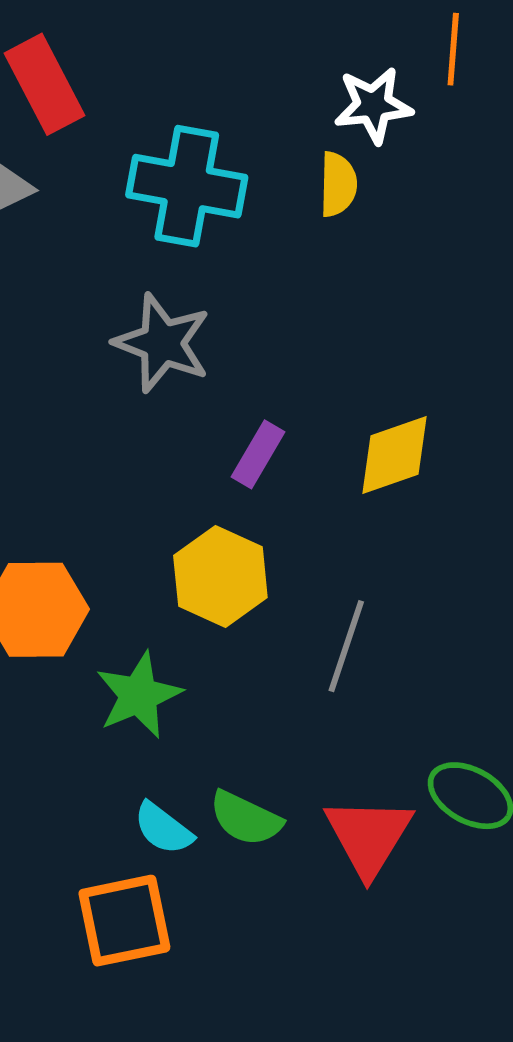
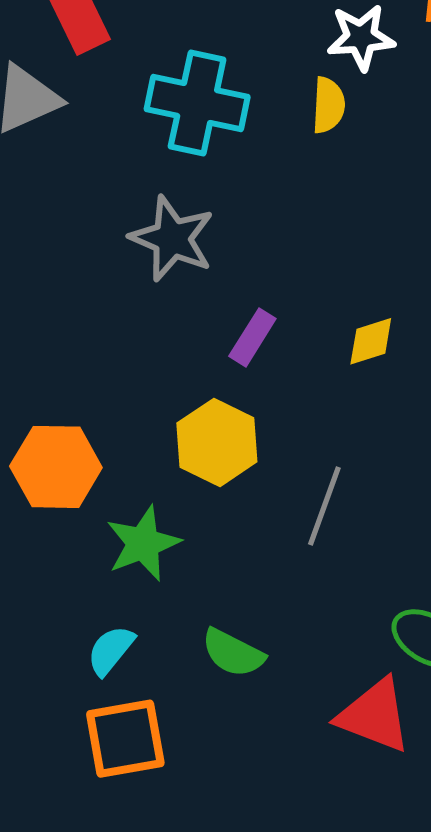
yellow diamond: (394, 455) -> (371, 341), size x0.7
cyan semicircle: (163, 828) -> (111, 650), moved, turned 90
red triangle: (369, 836) -> (374, 716), moved, turned -42

